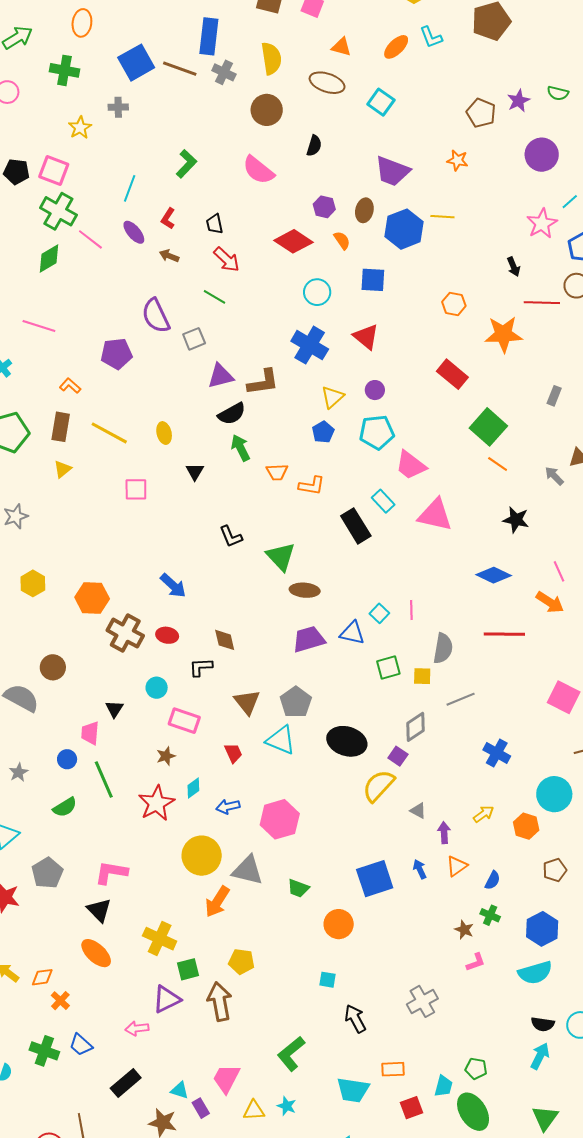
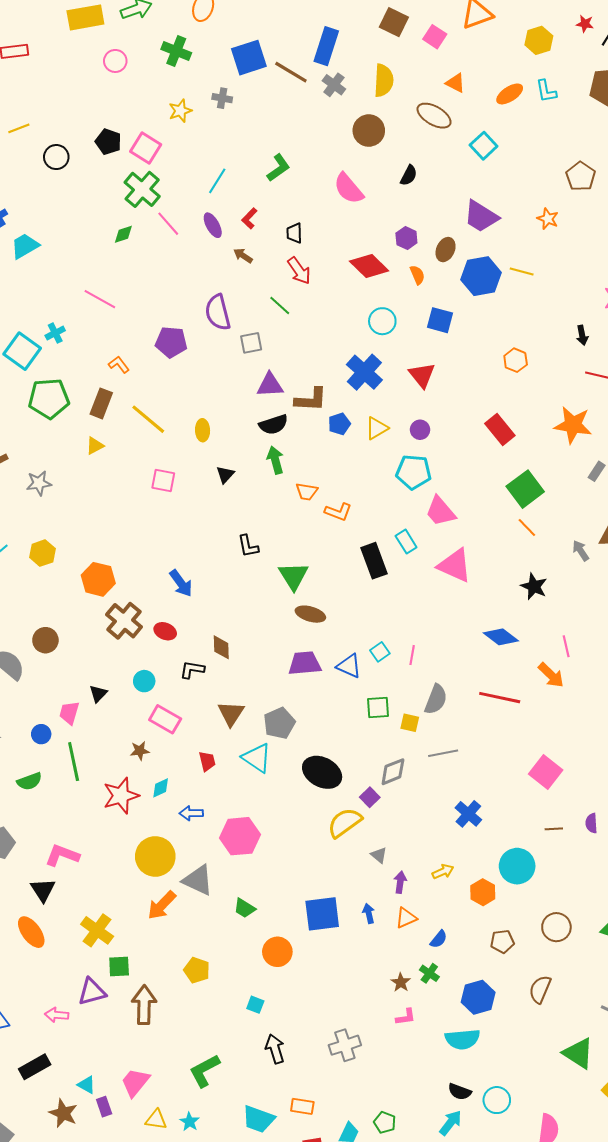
green diamond: (49, 258) -> (123, 234), size x0.7
orange star: (503, 334) -> (573, 425), moved
blue pentagon: (323, 432) -> (339, 424), moved
yellow pentagon: (241, 961) -> (197, 970), moved

